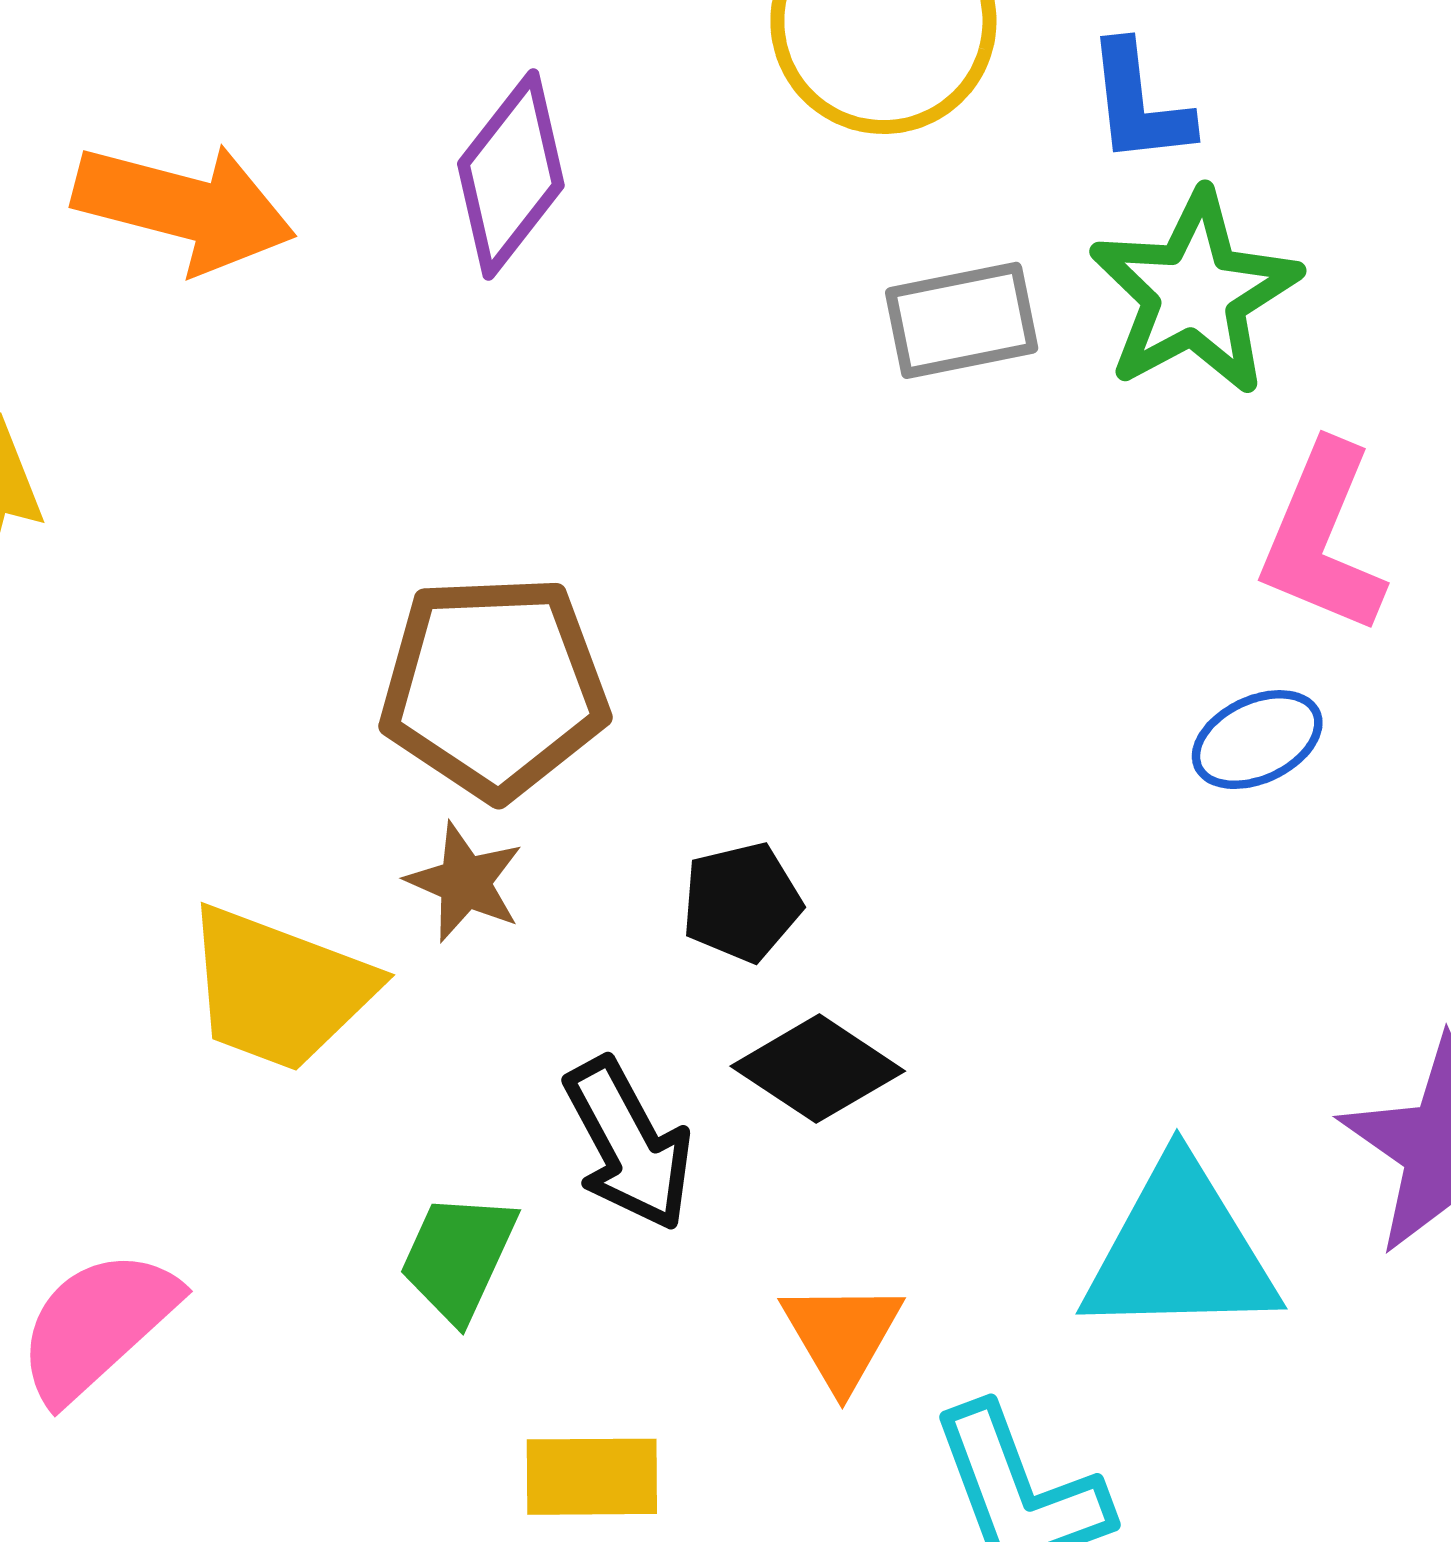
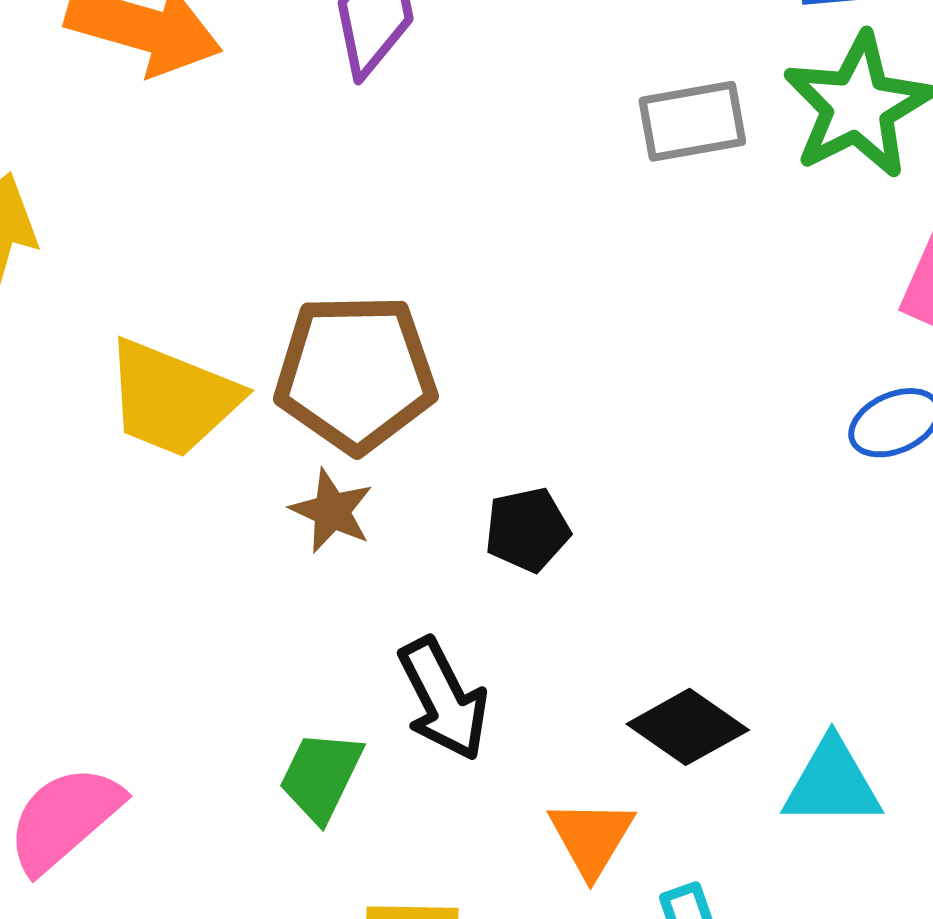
yellow trapezoid: (279, 989) -> (172, 398), moved
black diamond: (818, 1069) -> (688, 727), moved
cyan triangle: (1180, 1250) -> (832, 783), size x0.7

